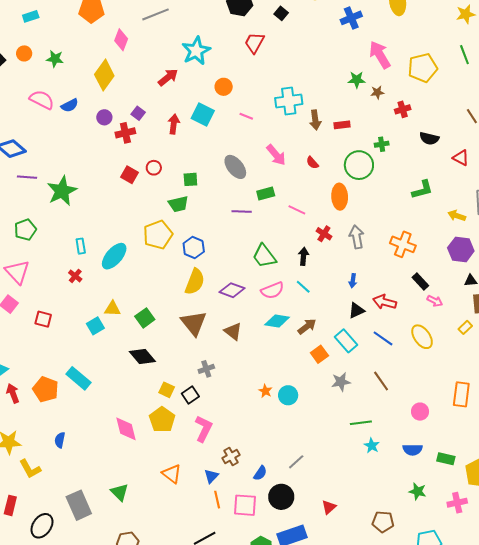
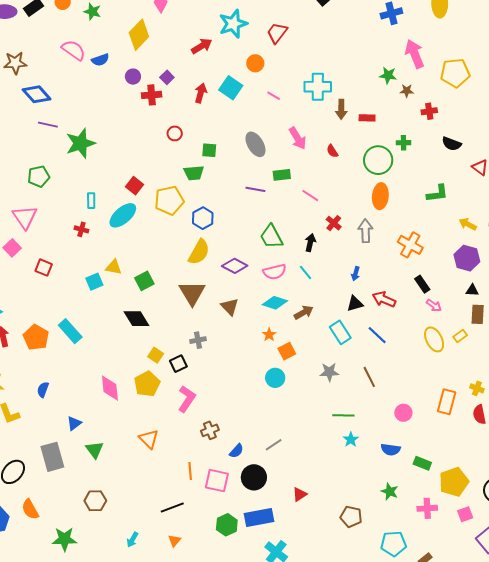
red trapezoid: (255, 43) -> (277, 33), moved
red square: (129, 175) -> (134, 186), moved
orange ellipse: (340, 197) -> (380, 196), moved
red cross: (75, 276) -> (81, 229), turned -32
yellow ellipse: (422, 337) -> (434, 339), moved
orange square: (319, 354) -> (287, 351), moved
orange star: (265, 391) -> (269, 335), moved
blue triangle: (211, 476) -> (74, 423), moved

